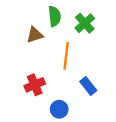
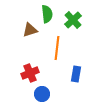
blue rectangle: (88, 86) -> (76, 74), turned 49
blue circle: (59, 109) -> (42, 94), moved

